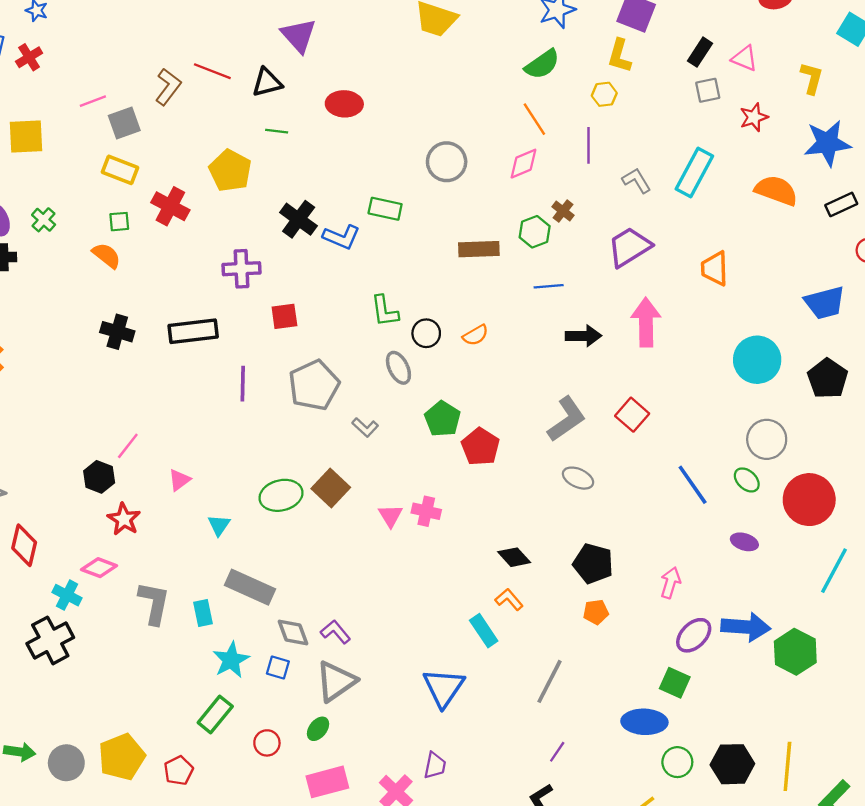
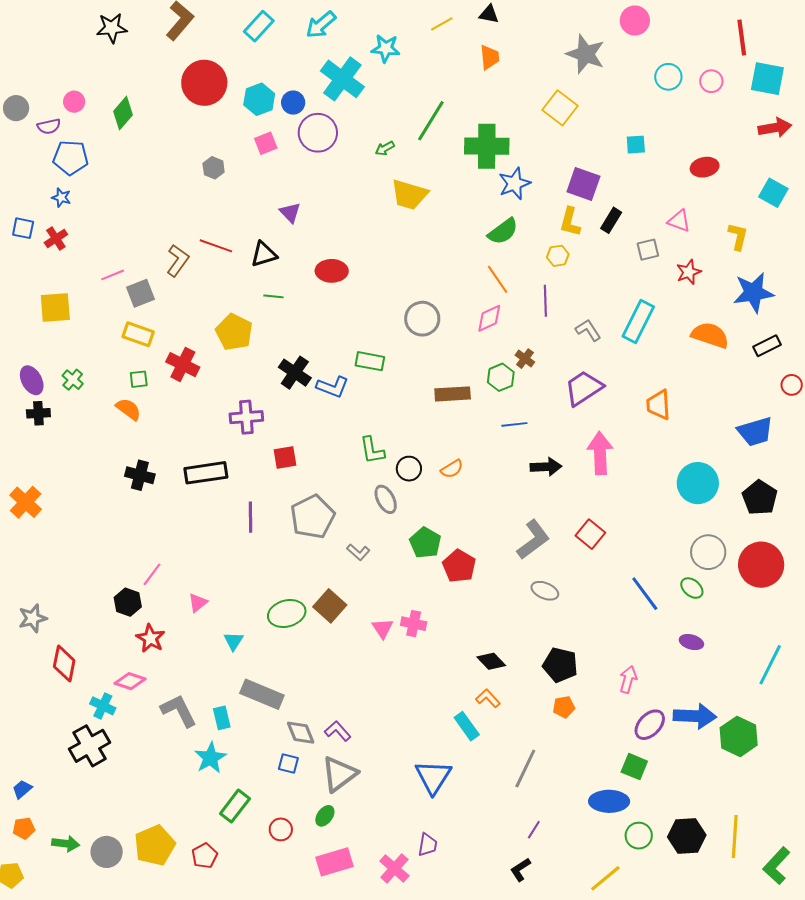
purple triangle: (299, 35) -> (290, 213), size x0.7
black rectangle: (700, 52) -> (611, 220), moved
red circle: (809, 500) -> (761, 565), moved
gray L-shape: (154, 603) -> (179, 711), turned -36
cyan star: (231, 660) -> (210, 758), moved

